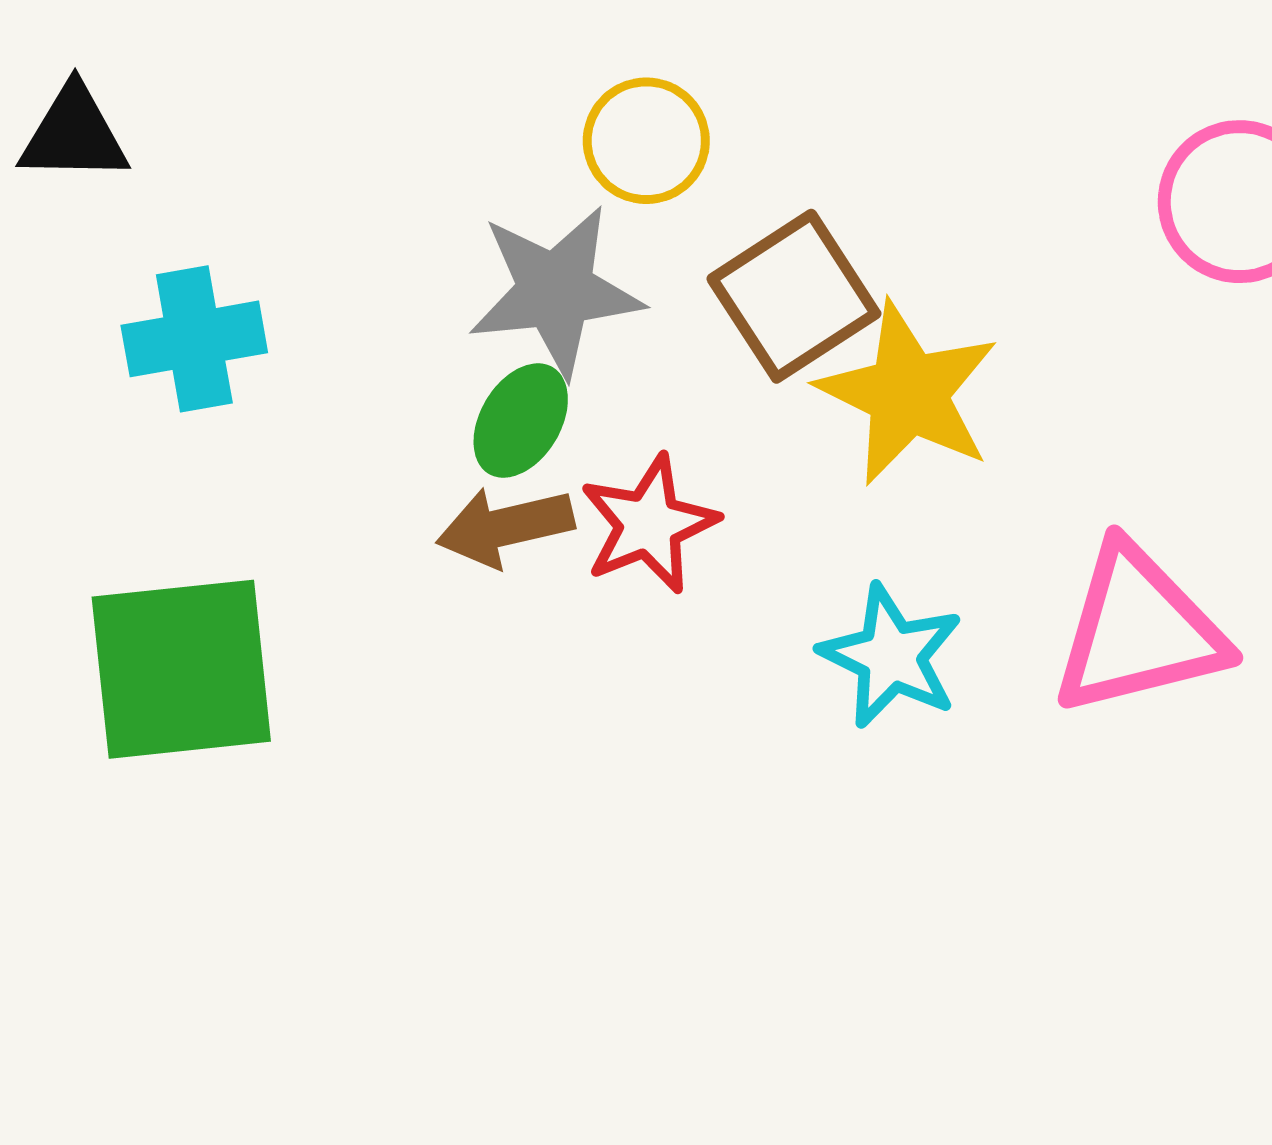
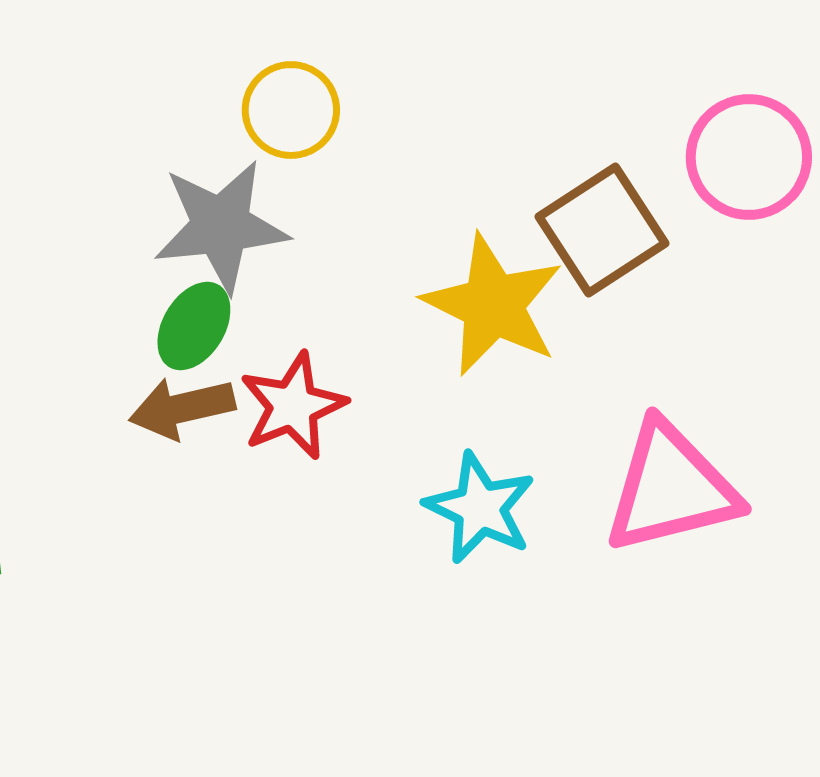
brown square: (794, 296) -> (602, 230), moved

